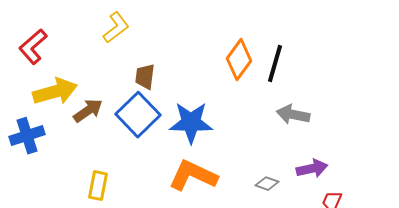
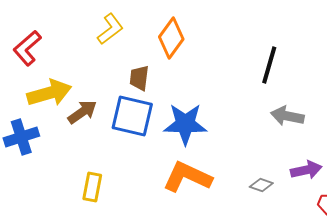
orange diamond: (239, 60) -> (171, 38), moved
blue square: (138, 115) -> (132, 116), turned -33

